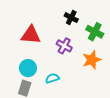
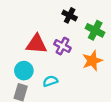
red triangle: (31, 35) -> (37, 44), moved

